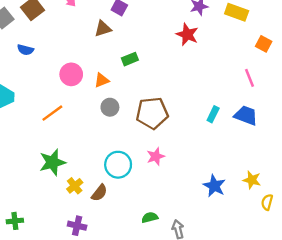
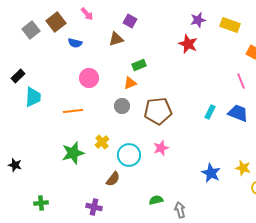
blue semicircle: (25, 50) -> (75, 43), moved
orange triangle: (102, 80) -> (130, 83), moved
orange line: (52, 113) -> (73, 111), turned 30
yellow cross: (75, 186) -> (102, 142), moved

